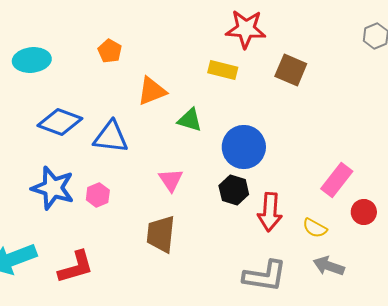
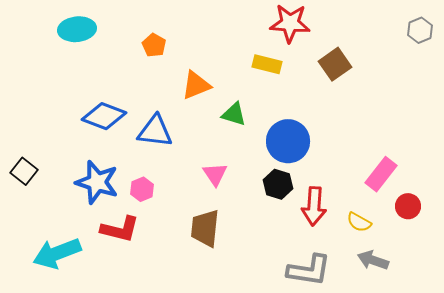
cyan ellipse: (32, 60) -> (77, 29), moved
brown square: (291, 70) -> (335, 64), turned 32
red L-shape: (76, 267) -> (120, 229), moved, turned 30

